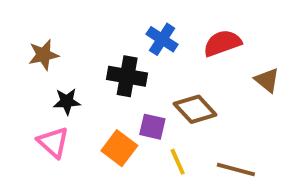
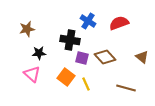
brown triangle: (267, 80) -> (142, 57), moved
purple square: (152, 127) -> (82, 58), moved
yellow line: (178, 162) -> (86, 84), moved

